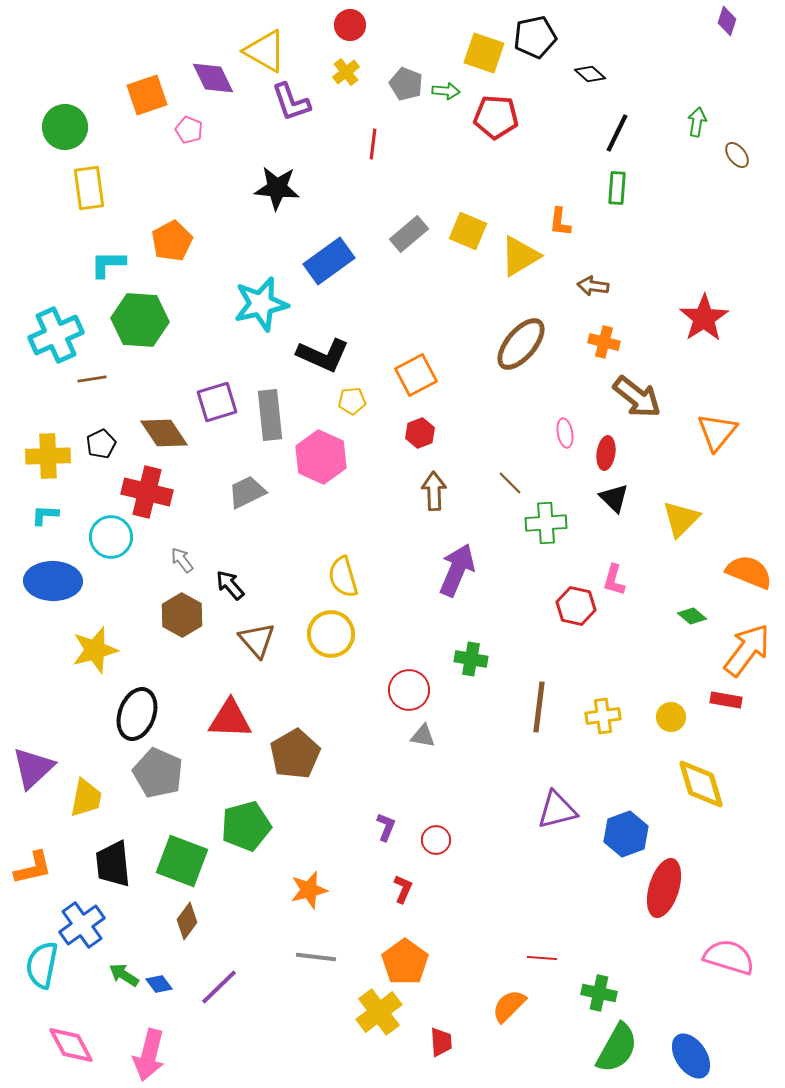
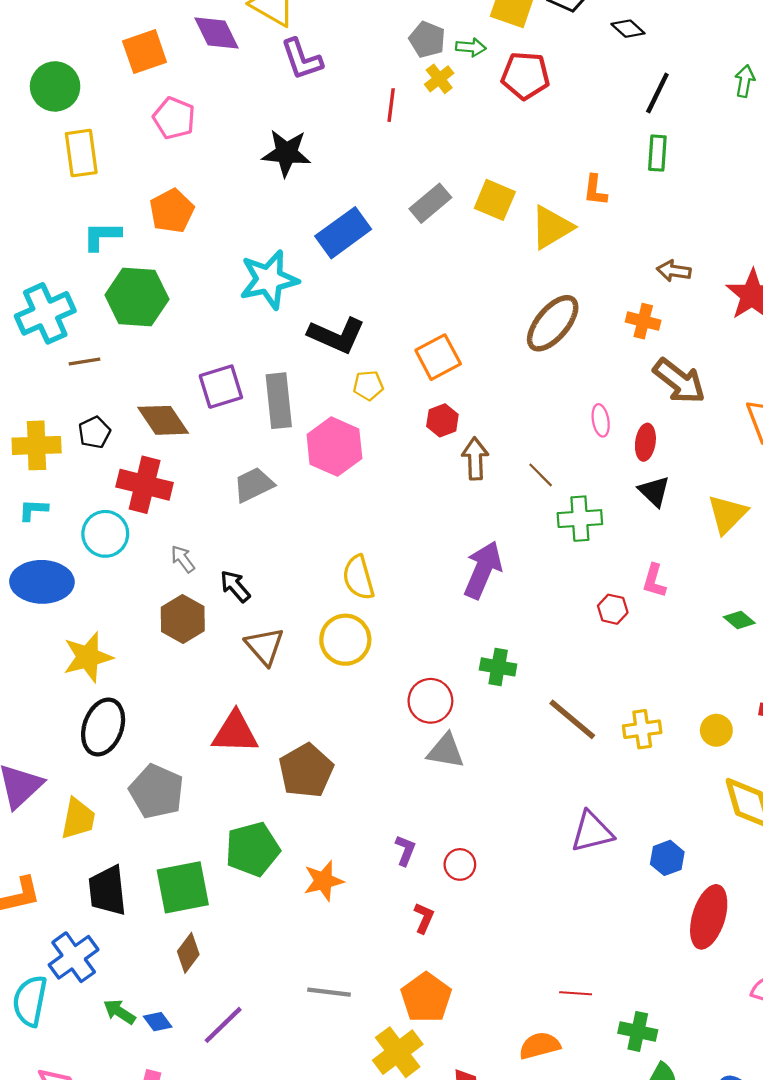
yellow cross: (346, 72) -> (439, 79), moved
pink pentagon: (189, 130) -> (174, 118), moved, size x1.4
brown arrow: (593, 286) -> (674, 271), moved
brown arrow: (434, 491) -> (475, 459), moved
red hexagon: (576, 606) -> (613, 609), size x0.7
brown line: (539, 707) -> (572, 719), turned -57
black ellipse: (137, 714) -> (103, 727), moved
gray triangle: (423, 736) -> (446, 751), size x1.4
blue hexagon: (626, 834) -> (667, 858), size x0.7
green square: (182, 861) -> (183, 887), turned -32
orange star: (309, 890) -> (324, 881), moved
orange semicircle: (509, 1006) -> (540, 1046), turned 30

